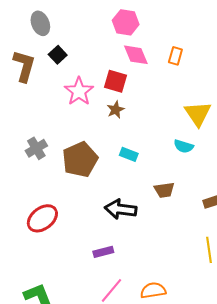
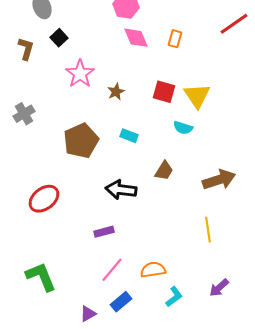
brown L-shape: (24, 66) -> (26, 49), size x0.7
red square: (116, 81) -> (164, 92), moved
gray cross: (36, 148) -> (24, 114), moved
brown trapezoid: (164, 190) -> (164, 171), turned -50

